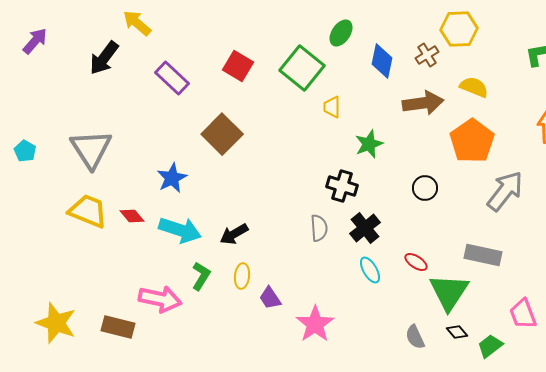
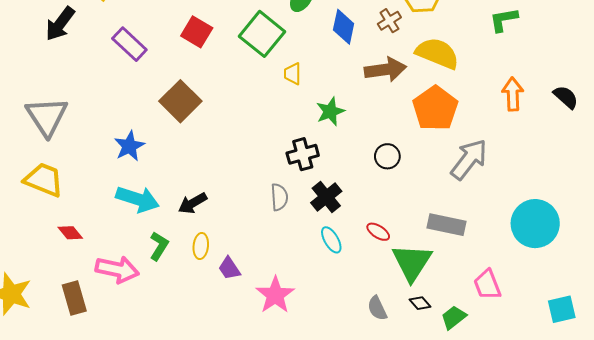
yellow semicircle: (474, 87) -> (437, 53), size x1.5
black cross: (342, 186) -> (303, 154), turned -32
red diamond: (132, 216) -> (70, 233), moved
brown rectangle: (118, 327) -> (74, 298), turned 60

